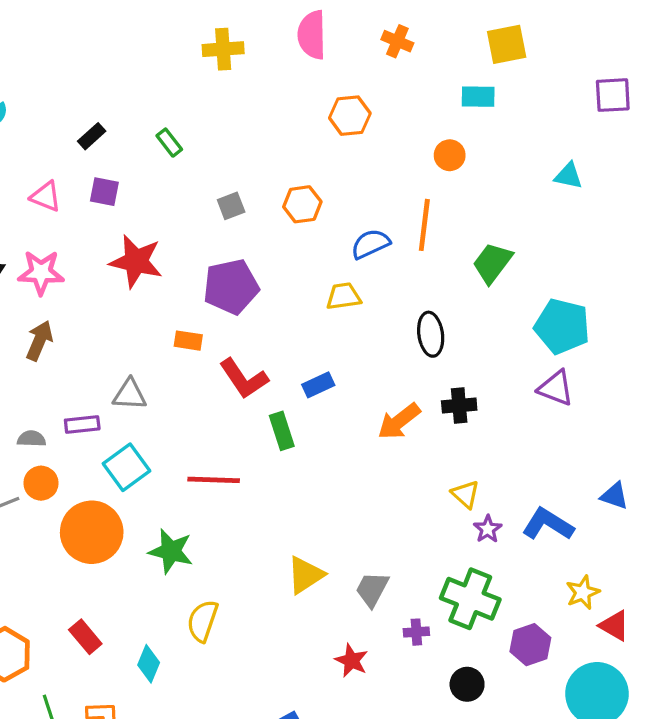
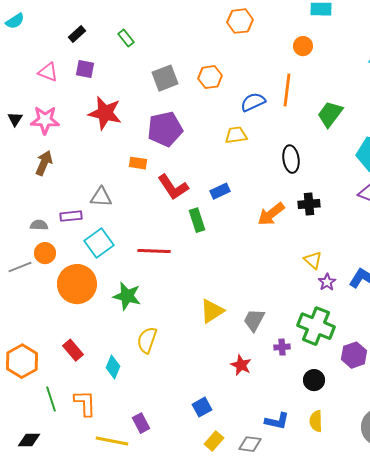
gray square: (231, 206) -> (165, 78), size x1.5

